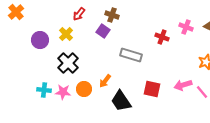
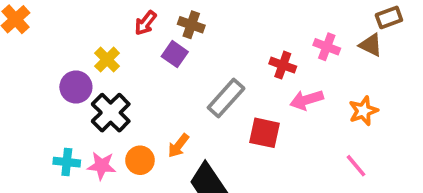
red arrow: (79, 14) -> (145, 23), moved
purple circle: (40, 40) -> (76, 87), moved
gray rectangle: (131, 55) -> (226, 98), turned -65
pink arrow: (183, 85) -> (307, 100), moved
red square: (152, 89) -> (264, 133), moved

